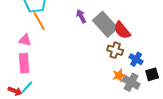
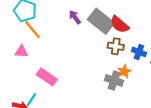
pink rectangle: (24, 63) -> (47, 77), moved, turned -42
gray cross: (131, 82) -> (114, 80), moved

